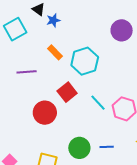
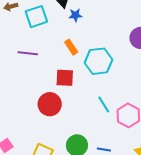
purple line: (27, 72) -> (28, 53), moved
red square: (67, 92) -> (65, 78), moved, turned 30

